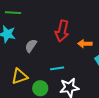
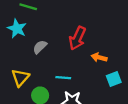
yellow triangle: (20, 76) -> (20, 78), turned -42

